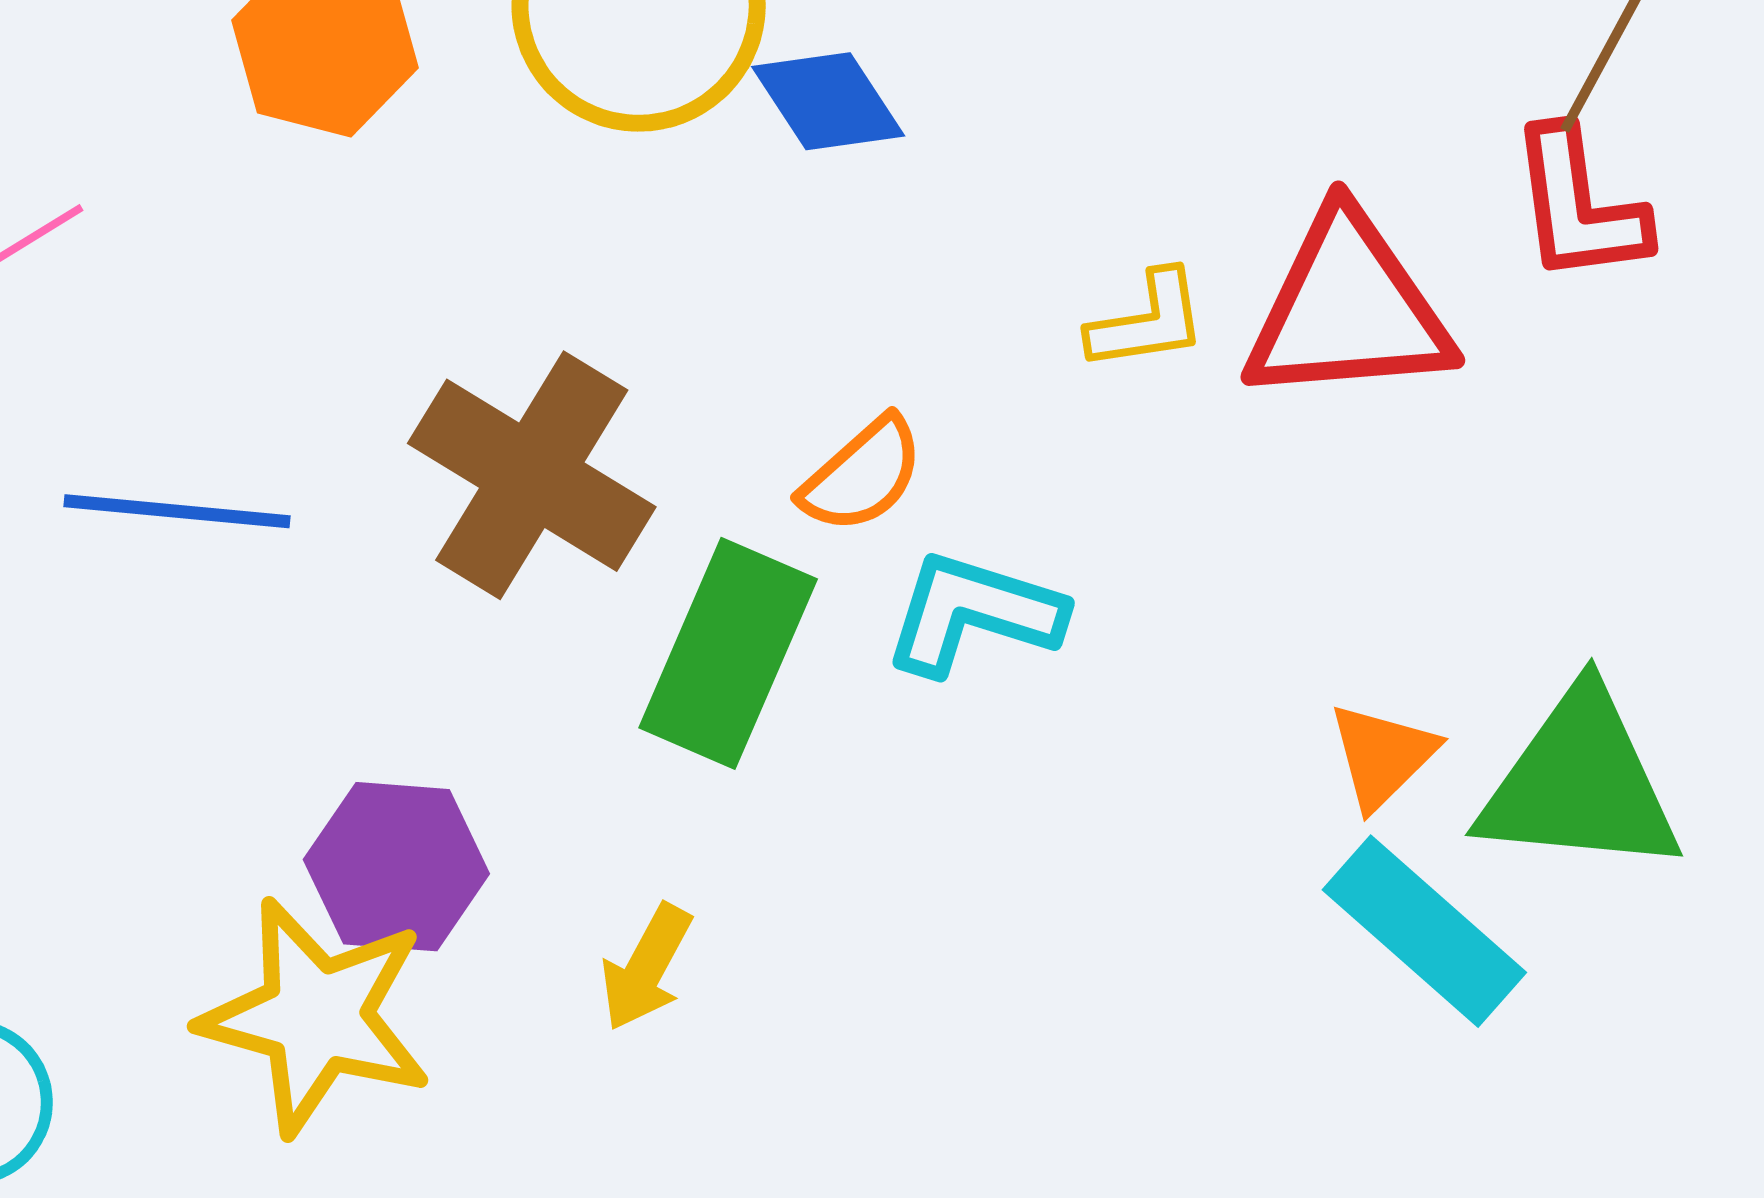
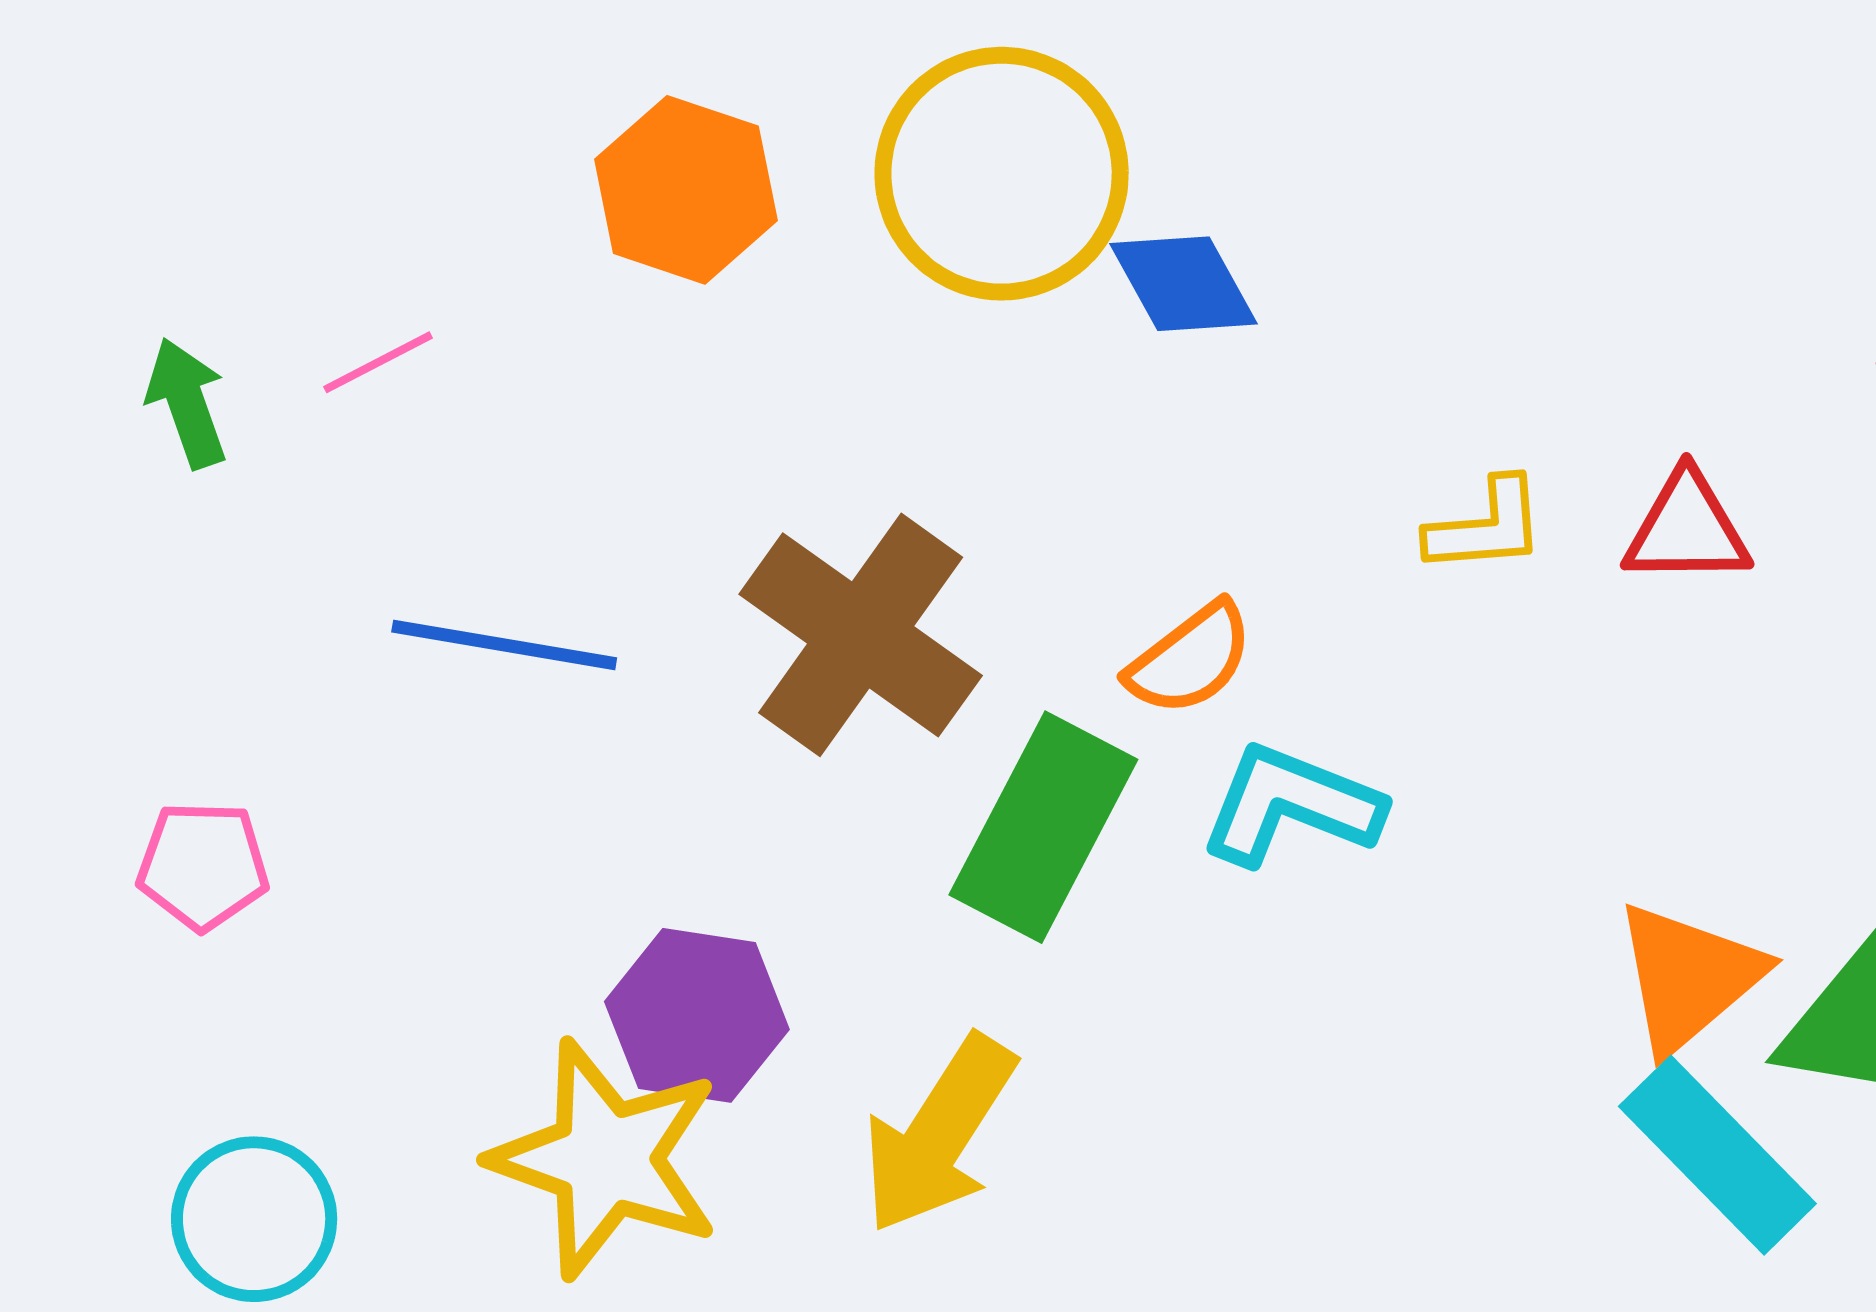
red triangle: (1348, 309) -> (1687, 529), size x0.6
orange triangle: (1382, 756) -> (1688, 977), size x1.4
yellow arrow: (646, 967) -> (939, 1134), size x1.6

